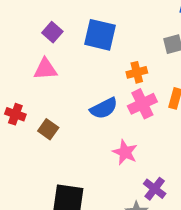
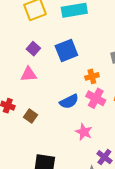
blue square: (100, 35) -> (66, 51), turned -35
pink cross: (142, 104) -> (96, 98), turned -36

